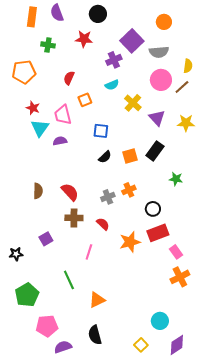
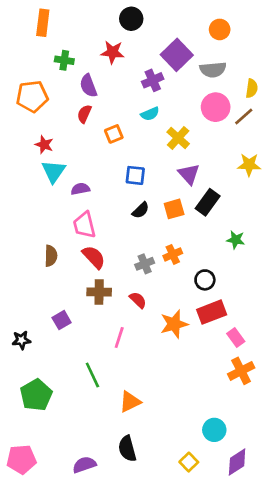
purple semicircle: (57, 13) -> (88, 86), moved
red semicircle: (69, 78) -> (84, 114), moved
pink trapezoid: (63, 115) -> (84, 225), moved
purple triangle: (157, 118) -> (189, 174), moved
pink pentagon: (47, 326) -> (21, 459), moved

